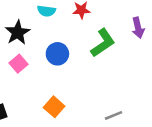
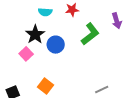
black star: (18, 33) -> (35, 34), moved
orange square: (54, 107) -> (46, 86), moved

